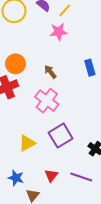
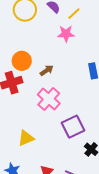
brown arrow: (50, 72) -> (47, 70), moved, turned 88
purple square: (61, 136) -> (73, 127), moved

